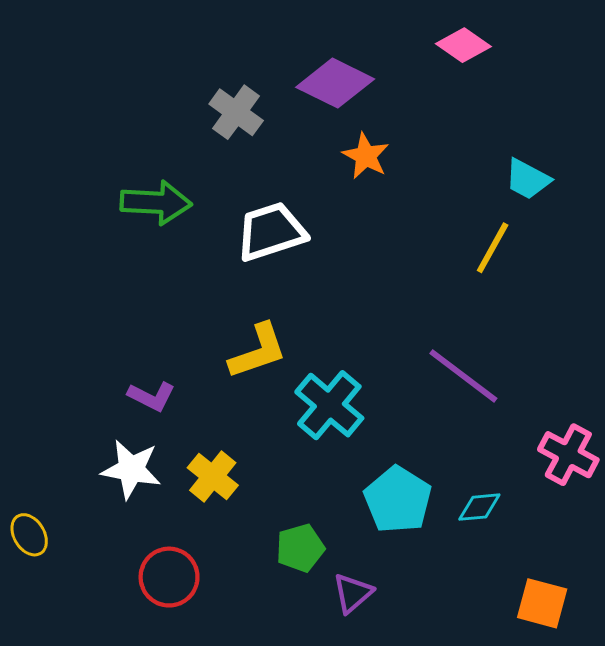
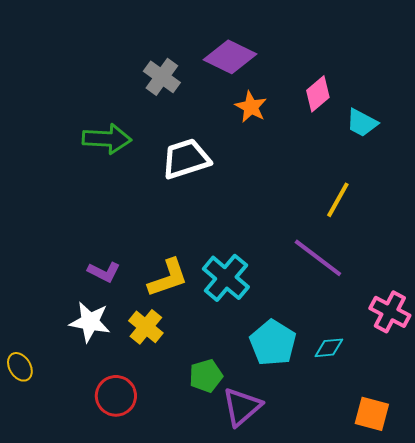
pink diamond: (463, 45) -> (318, 94), moved, turned -75
yellow line: (493, 248) -> (338, 200), moved
yellow L-shape: (258, 351) -> (168, 278), moved
purple triangle: (353, 593) -> (242, 407), size x1.4

